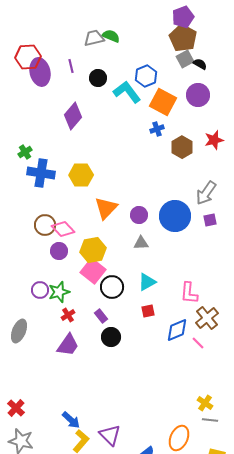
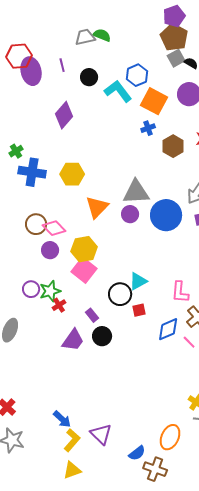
gray triangle: (141, 243) -> (136, 192), moved, size x1.8
black circle: (112, 287) -> (120, 294), moved
red cross: (68, 315) -> (59, 305), moved
purple trapezoid: (68, 345) -> (73, 340), moved

